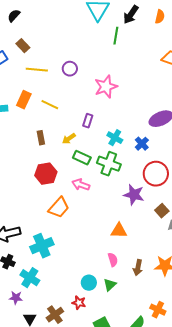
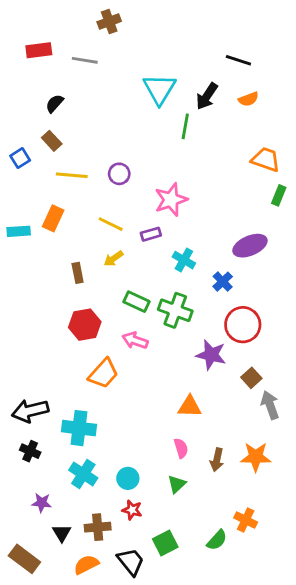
black semicircle: (14, 16) -> (55, 103), moved
orange semicircle: (160, 17) -> (249, 99), turned 56
yellow line: (50, 105) -> (111, 224), moved
purple rectangle: (88, 121) -> (151, 234), moved, turned 56
cyan cross: (115, 138) -> (184, 260), moved
yellow arrow: (69, 139) -> (113, 259), moved
cyan cross: (42, 246) -> (79, 428), turned 30
cyan cross: (30, 278) -> (83, 474), moved
cyan circle: (89, 283) -> (128, 478), moved
brown cross: (55, 315) -> (98, 527), turned 30

